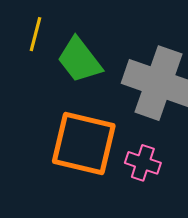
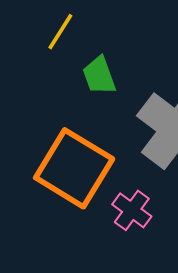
green trapezoid: (80, 60) -> (99, 76), size x0.7

